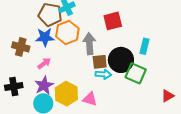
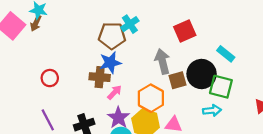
orange hexagon: (67, 32) -> (151, 98), moved
cyan rectangle: (144, 46) -> (226, 54), turned -56
brown cross: (21, 47) -> (100, 77), moved
cyan arrow: (103, 74) -> (212, 110), moved

